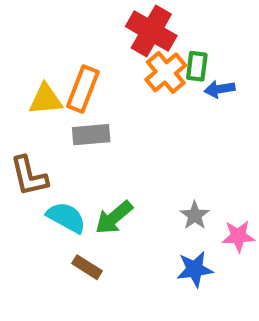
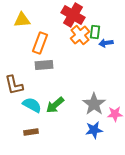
yellow triangle: (46, 99) -> (22, 20), moved
gray star: (195, 215) -> (94, 104), size x1.6
brown rectangle: (87, 267) -> (31, 132), moved, turned -40

